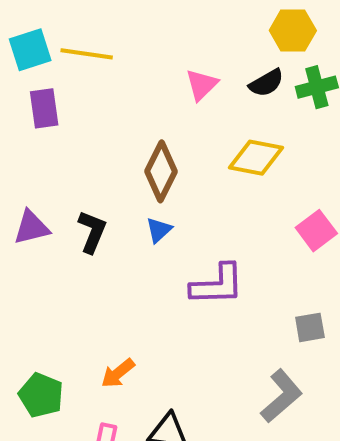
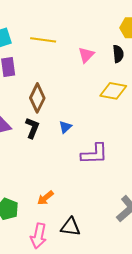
yellow line: (87, 54) -> (43, 40), moved
black semicircle: (266, 83) -> (118, 54), turned -66
brown diamond: (161, 171) -> (37, 98), moved

